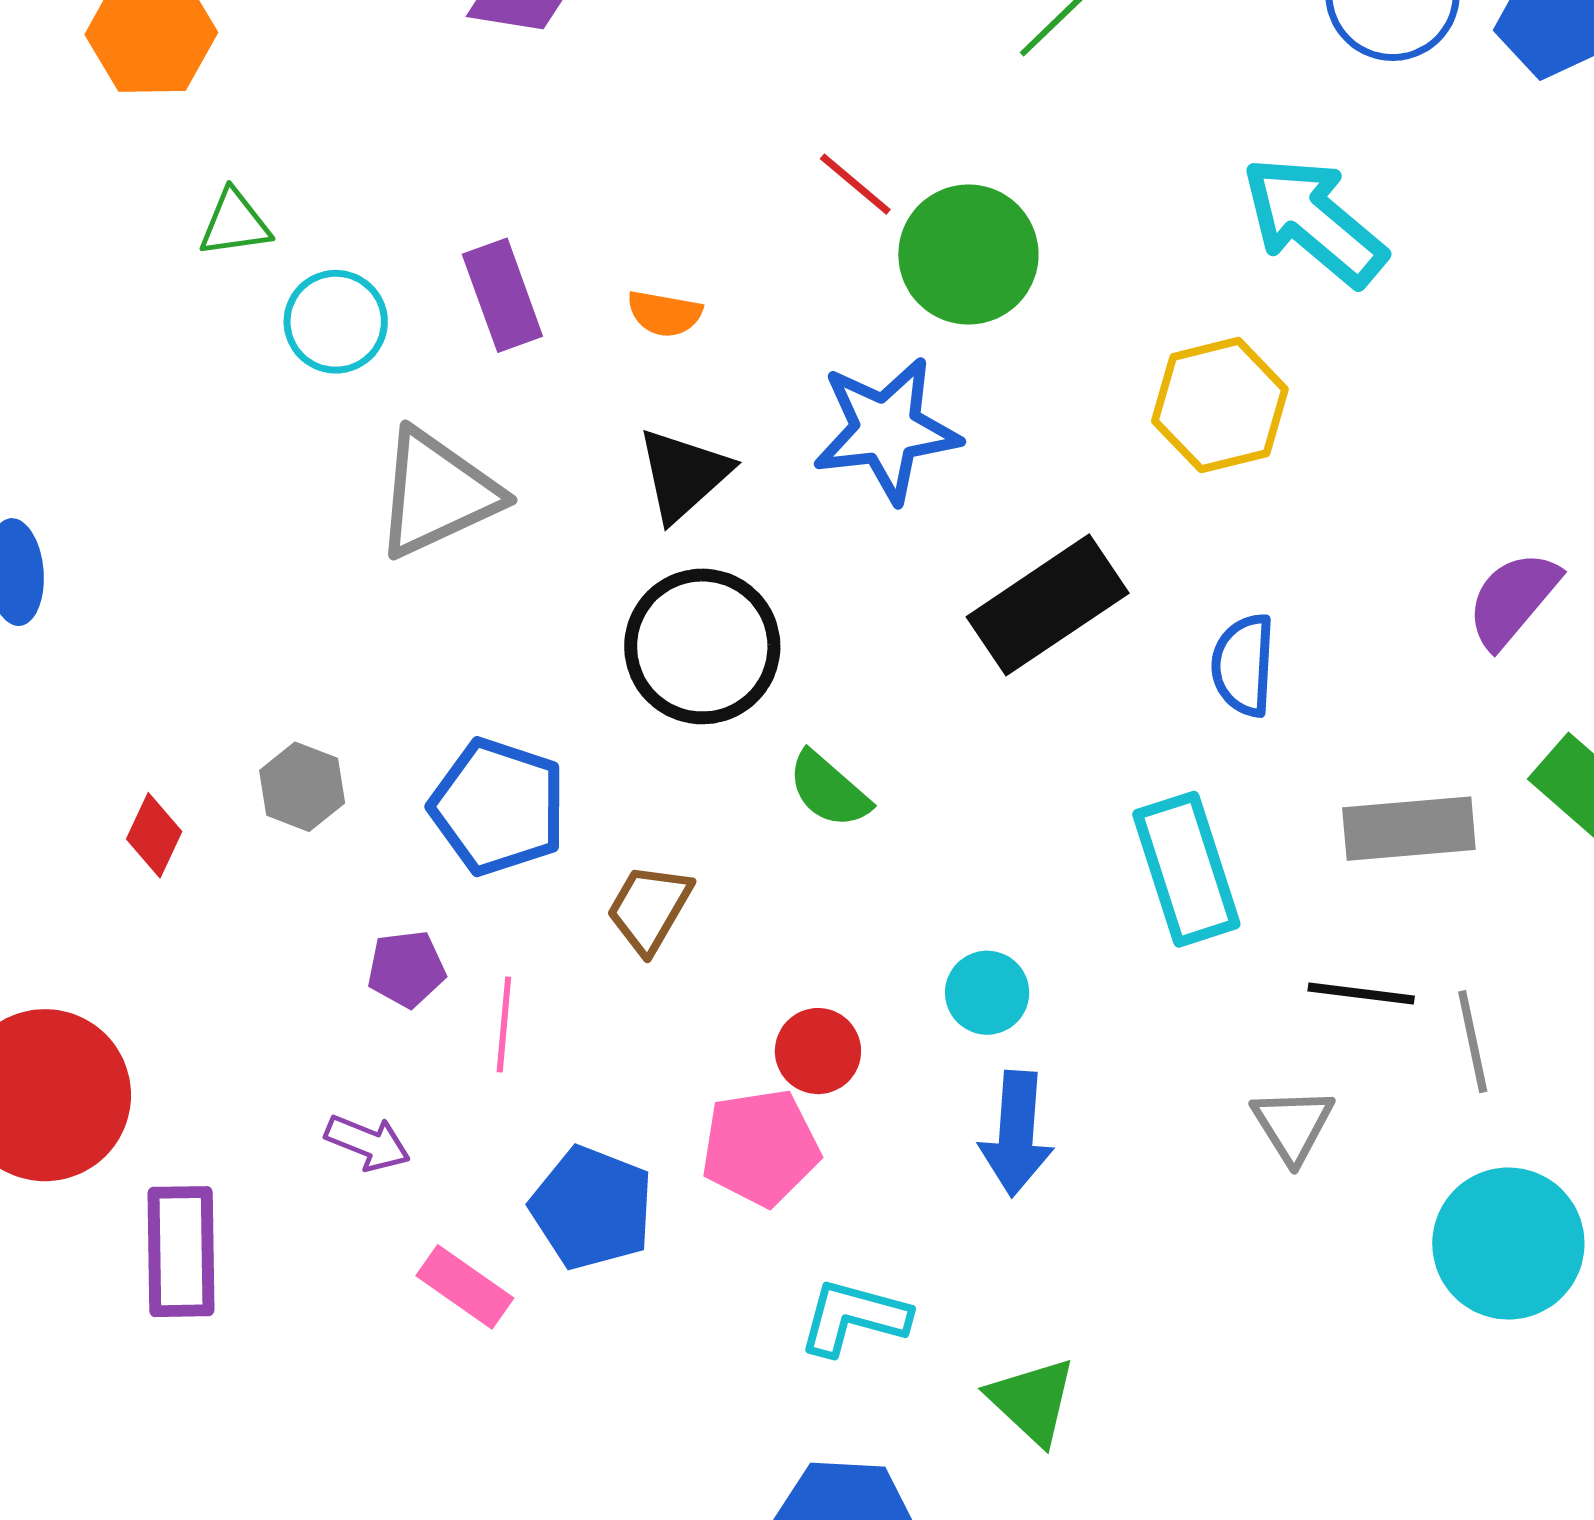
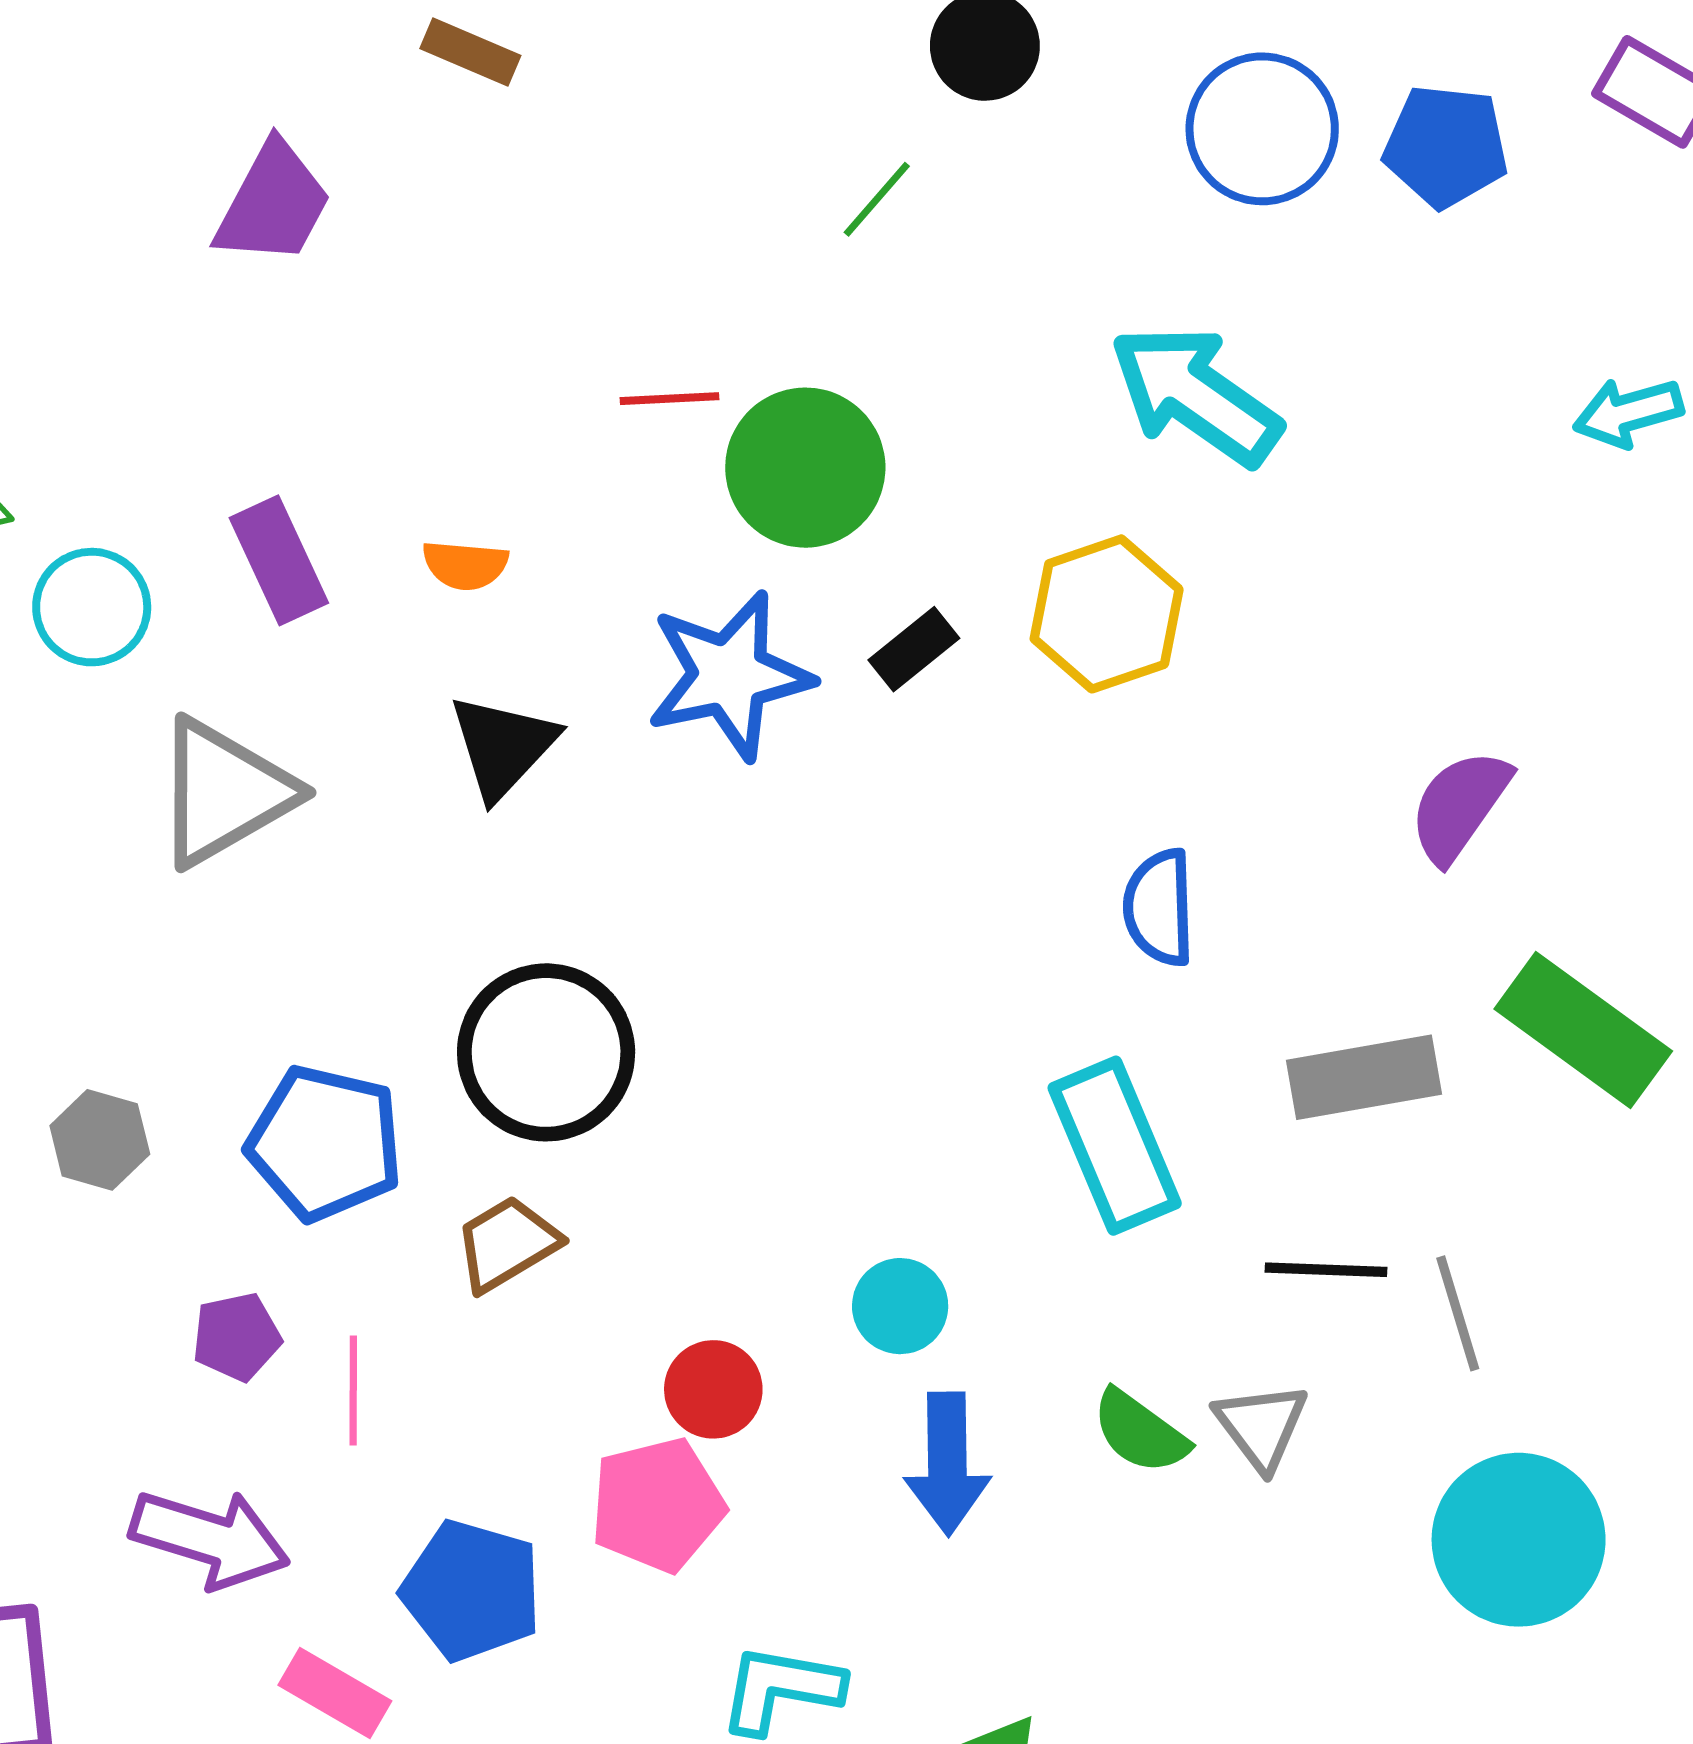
red line: (855, 184) -> (669, 399), turned -38
black rectangle: (1048, 605) -> (914, 649), moved, size x0.5
black circle: (702, 646) -> (546, 1052), moved
green semicircle: (829, 790) -> (1140, 1432), moved
brown trapezoid: (649, 908) -> (507, 1244), turned 34
purple arrow: (368, 1143) -> (210, 1539), size x1.6

